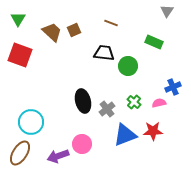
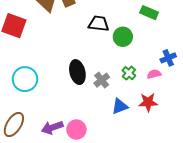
cyan circle: (31, 122) -> (25, 79), moved
blue triangle: (125, 135) -> (120, 106), size x0.7
pink circle: (82, 144) -> (76, 130), moved

